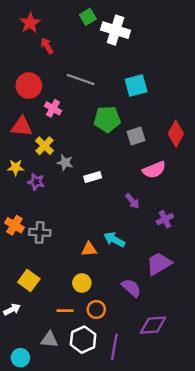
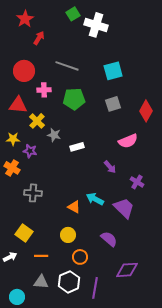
red arrow: (47, 46) -> (39, 38), turned 64
pink cross: (53, 108) -> (44, 90), turned -32
green pentagon: (107, 119) -> (74, 99), moved
gray square: (136, 136) -> (113, 104), moved
purple cross: (165, 219) -> (137, 182), turned -32
orange cross: (14, 225) -> (12, 168), moved
orange triangle: (89, 249) -> (74, 207), turned 32
purple trapezoid: (159, 264) -> (124, 208), moved, turned 75
orange line: (65, 311) -> (41, 256), moved

